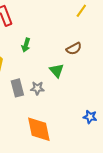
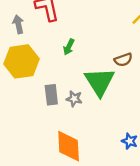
green triangle: (57, 70) -> (100, 82), size x1.8

